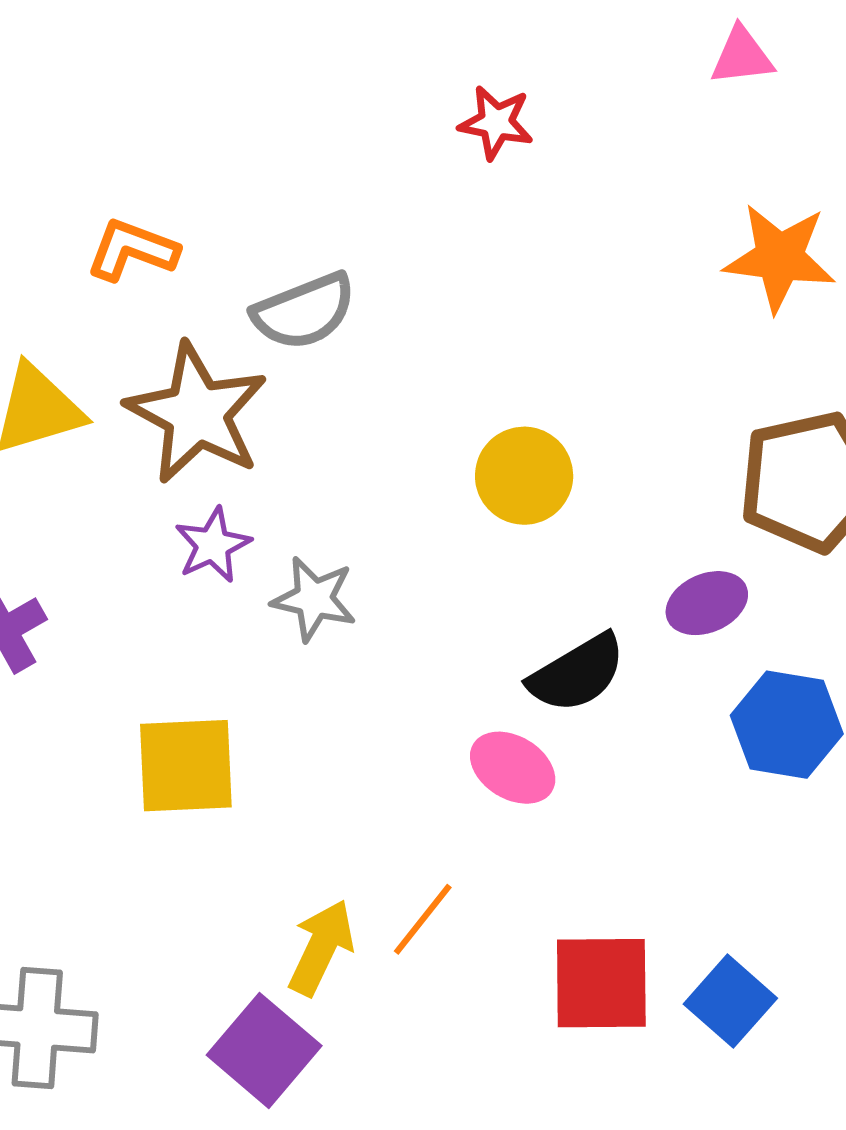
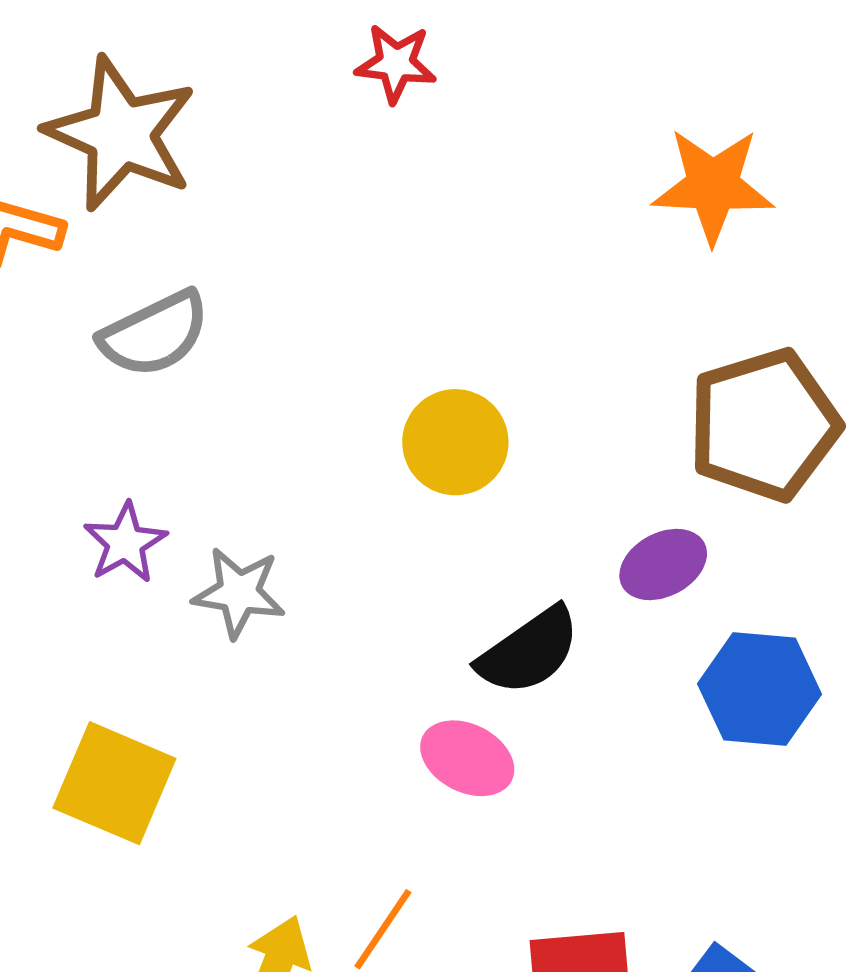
gray semicircle: (304, 311) -> (154, 334), moved
brown star: (197, 413) -> (121, 134), moved
yellow square: (186, 766) -> (114, 783), turned 30

